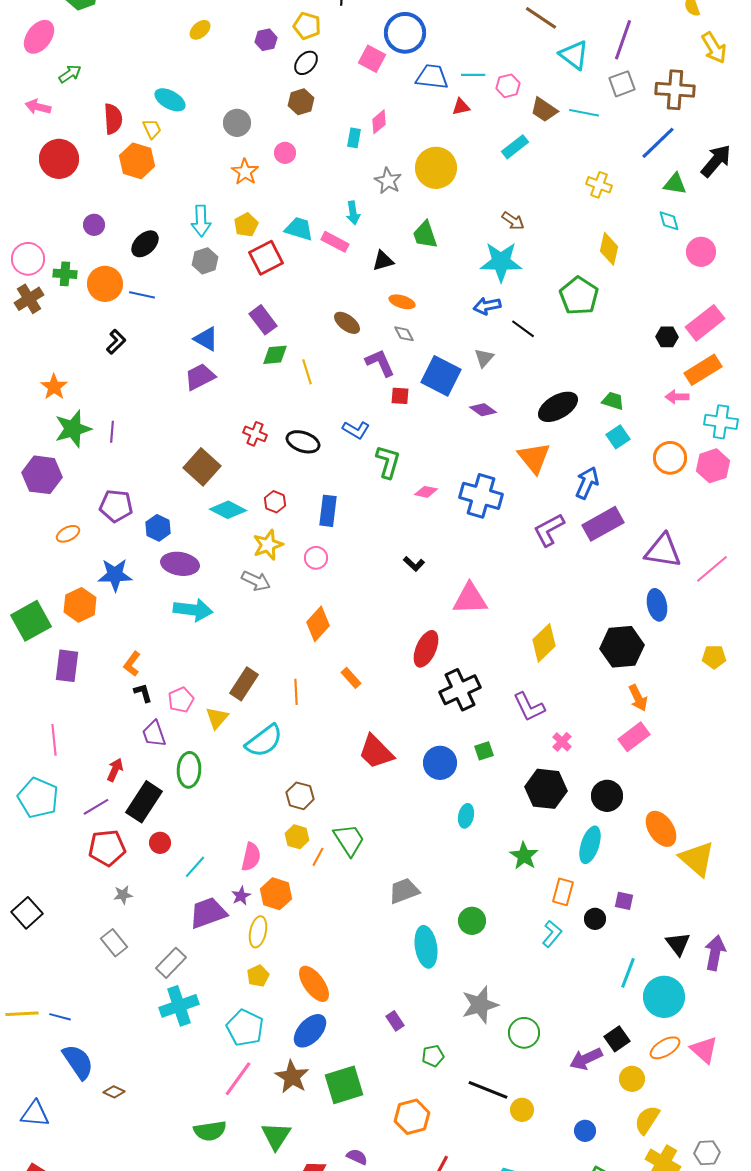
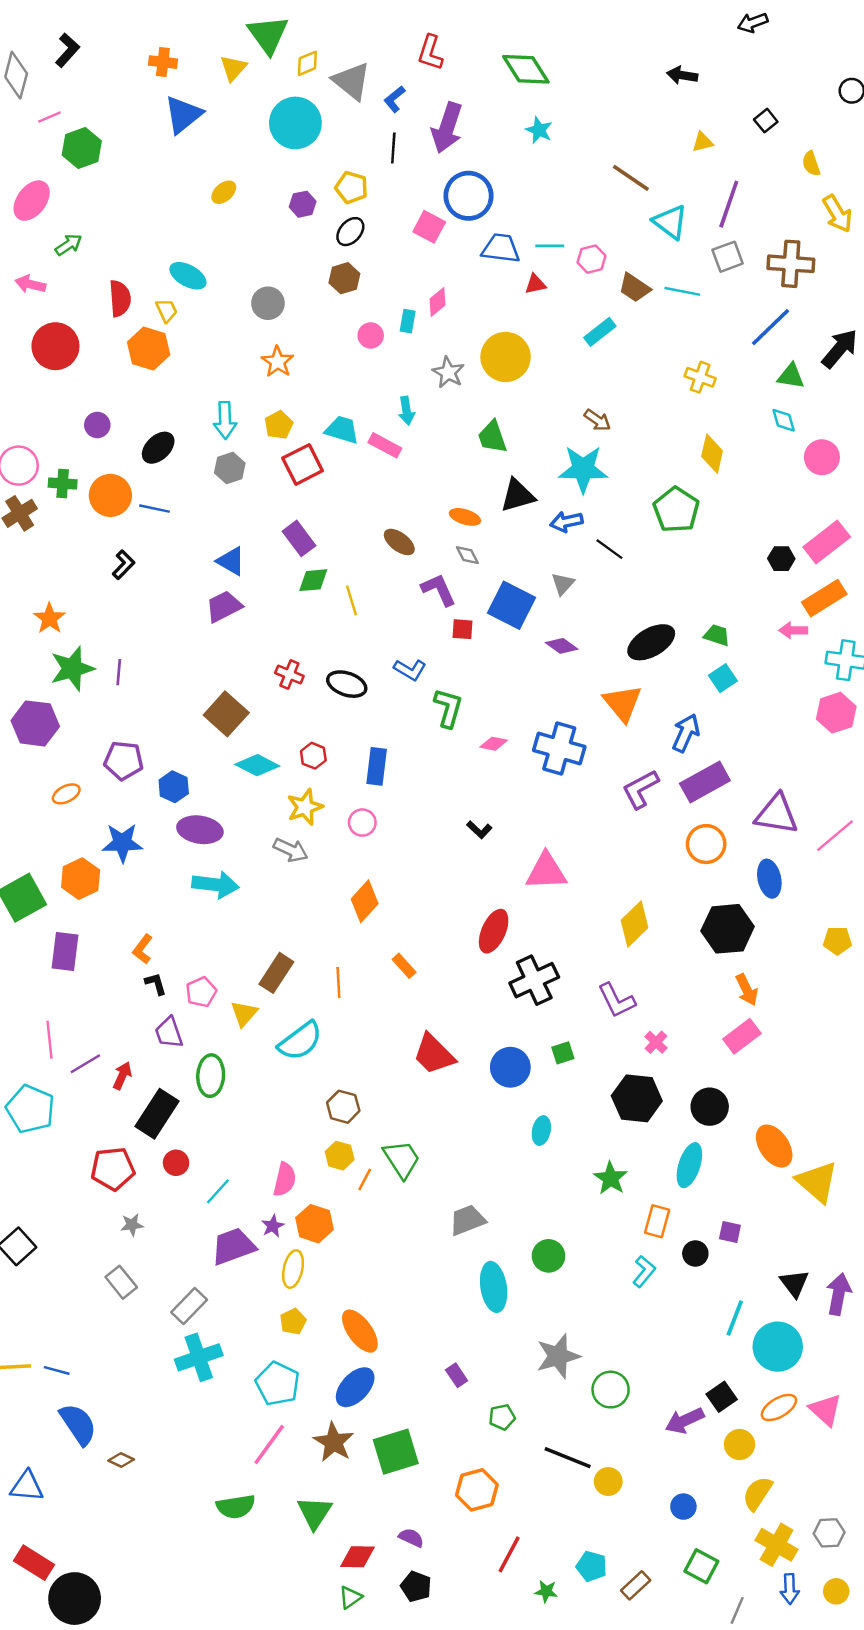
pink circle: (285, 153) -> (371, 335), moved
black triangle: (383, 261) -> (517, 495), moved, size x1.4
orange circle: (670, 458) -> (706, 844), moved
purple line: (96, 807) -> (85, 1064), moved

